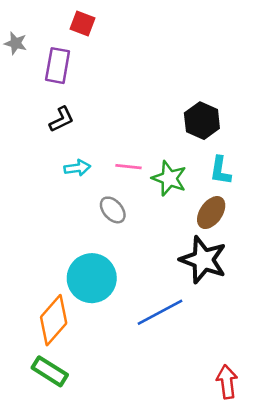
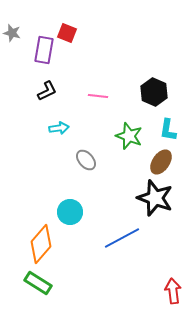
red square: (83, 24) -> (67, 33), moved
pink line: (128, 167) -> (98, 96), moved
cyan circle: (92, 278) -> (70, 212), size x0.7

